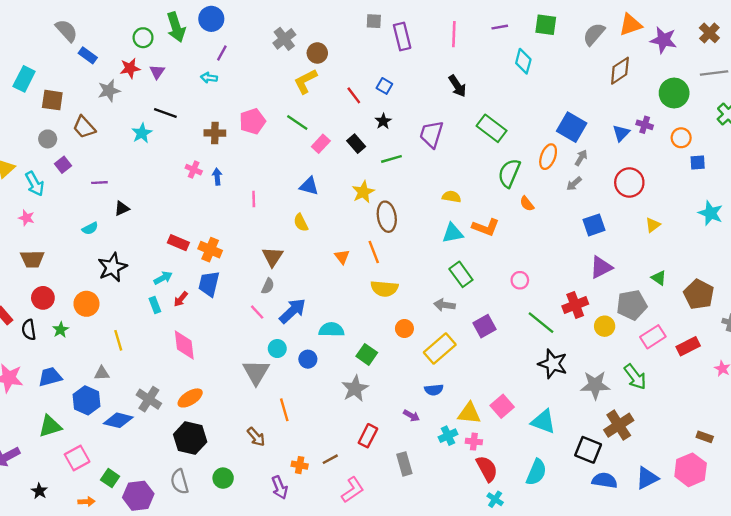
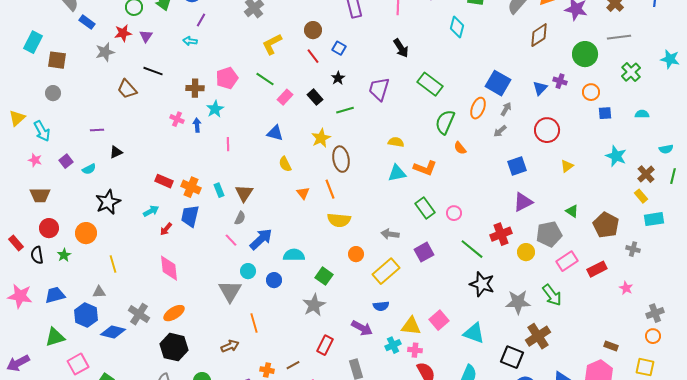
brown circle: (317, 53) -> (313, 30), moved
brown trapezoid: (84, 127) -> (127, 89), moved
cyan star: (142, 133) -> (215, 109), moved
purple square: (63, 165) -> (66, 161), moved
yellow semicircle: (301, 223) -> (285, 164), moved
green rectangle: (461, 274) -> (425, 208), moved
cyan rectangle: (155, 305) -> (219, 190), moved
purple arrow: (411, 416) -> (362, 328), size x1.5
brown arrow: (256, 437) -> (230, 346), turned -72

